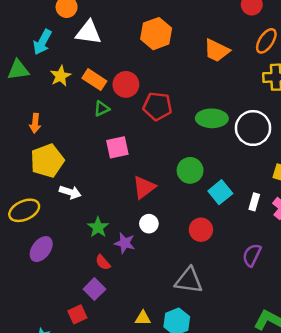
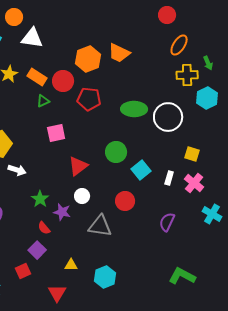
orange hexagon: (156, 34) -> (88, 59), moved
orange trapezoid: (217, 51) -> (119, 53), moved
gray triangle: (189, 281) -> (100, 226), moved
yellow triangle: (143, 318) -> (71, 265), moved

